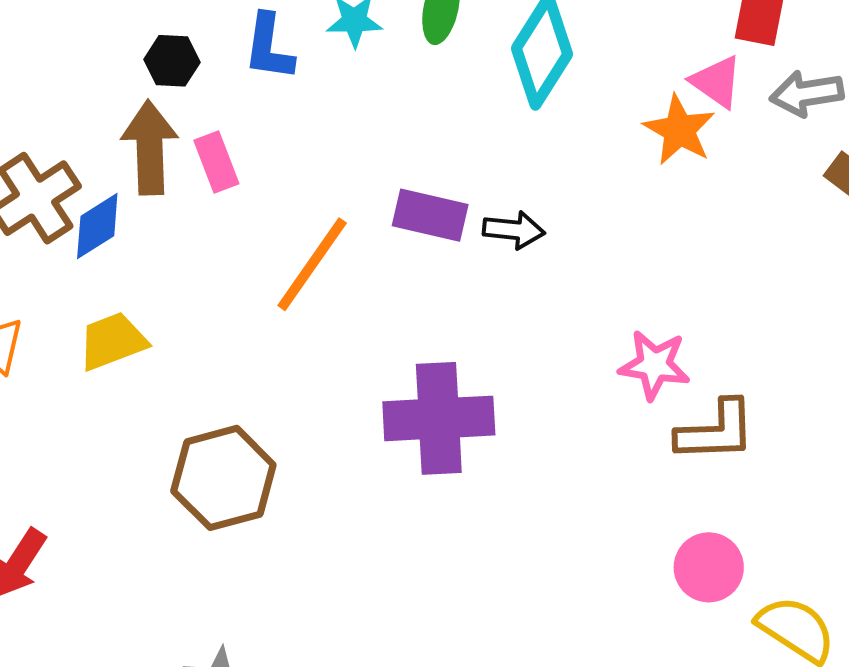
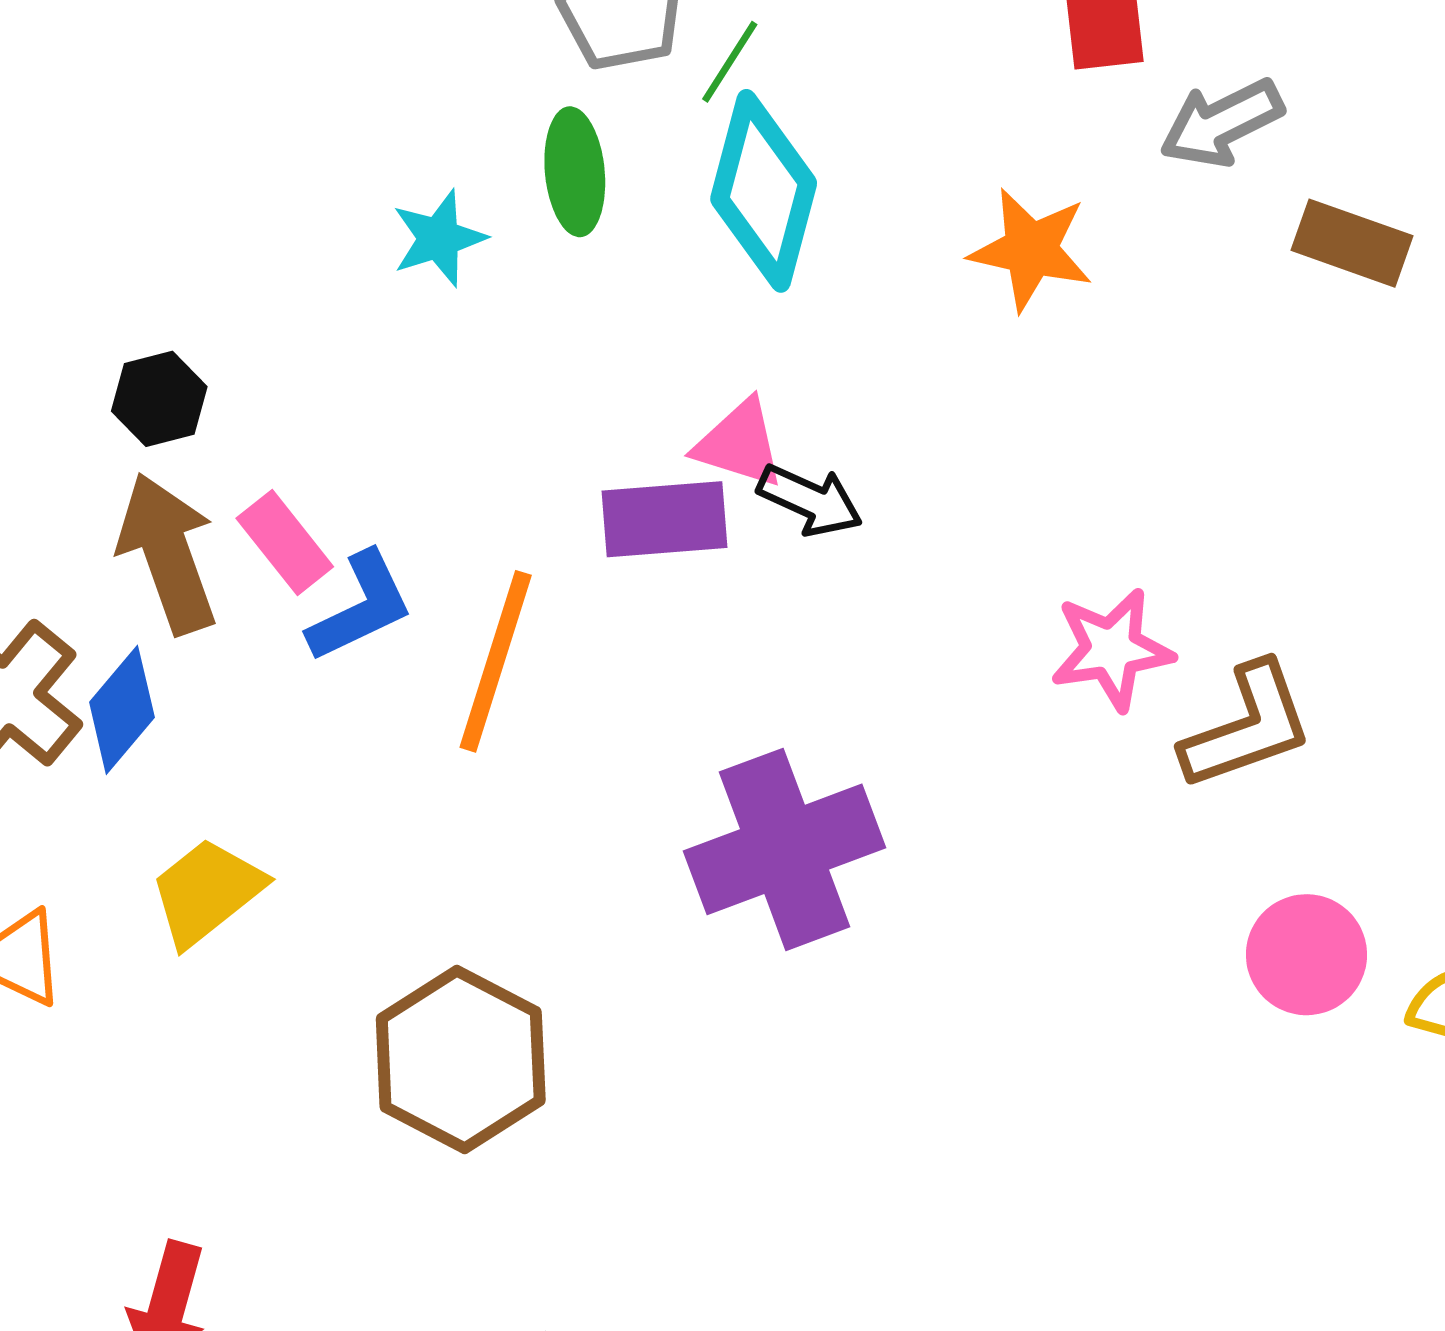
blue L-shape: (269, 47) -> (360, 607), moved, turned -106
pink triangle: (716, 82) -> (739, 444), moved
black arrow: (514, 230) -> (810, 500), turned 36

